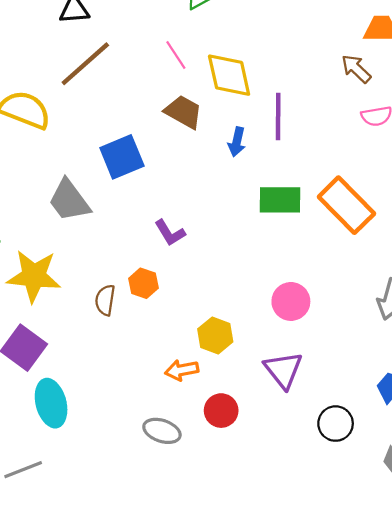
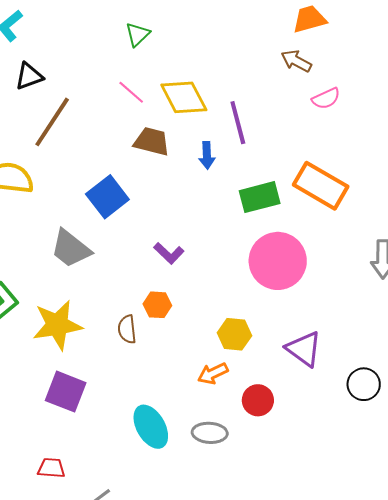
pink circle: (291, 301) -> (278, 261), moved, size x1.6
cyan ellipse: (51, 403) -> (151, 427), moved

